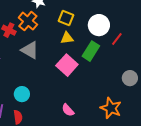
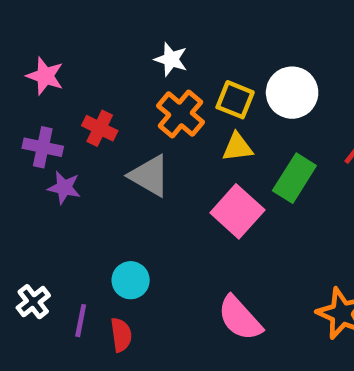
orange cross: (28, 21) -> (180, 114), moved
white circle: (99, 25) -> (292, 93), moved
pink semicircle: (68, 110) -> (240, 318), size x1.5

